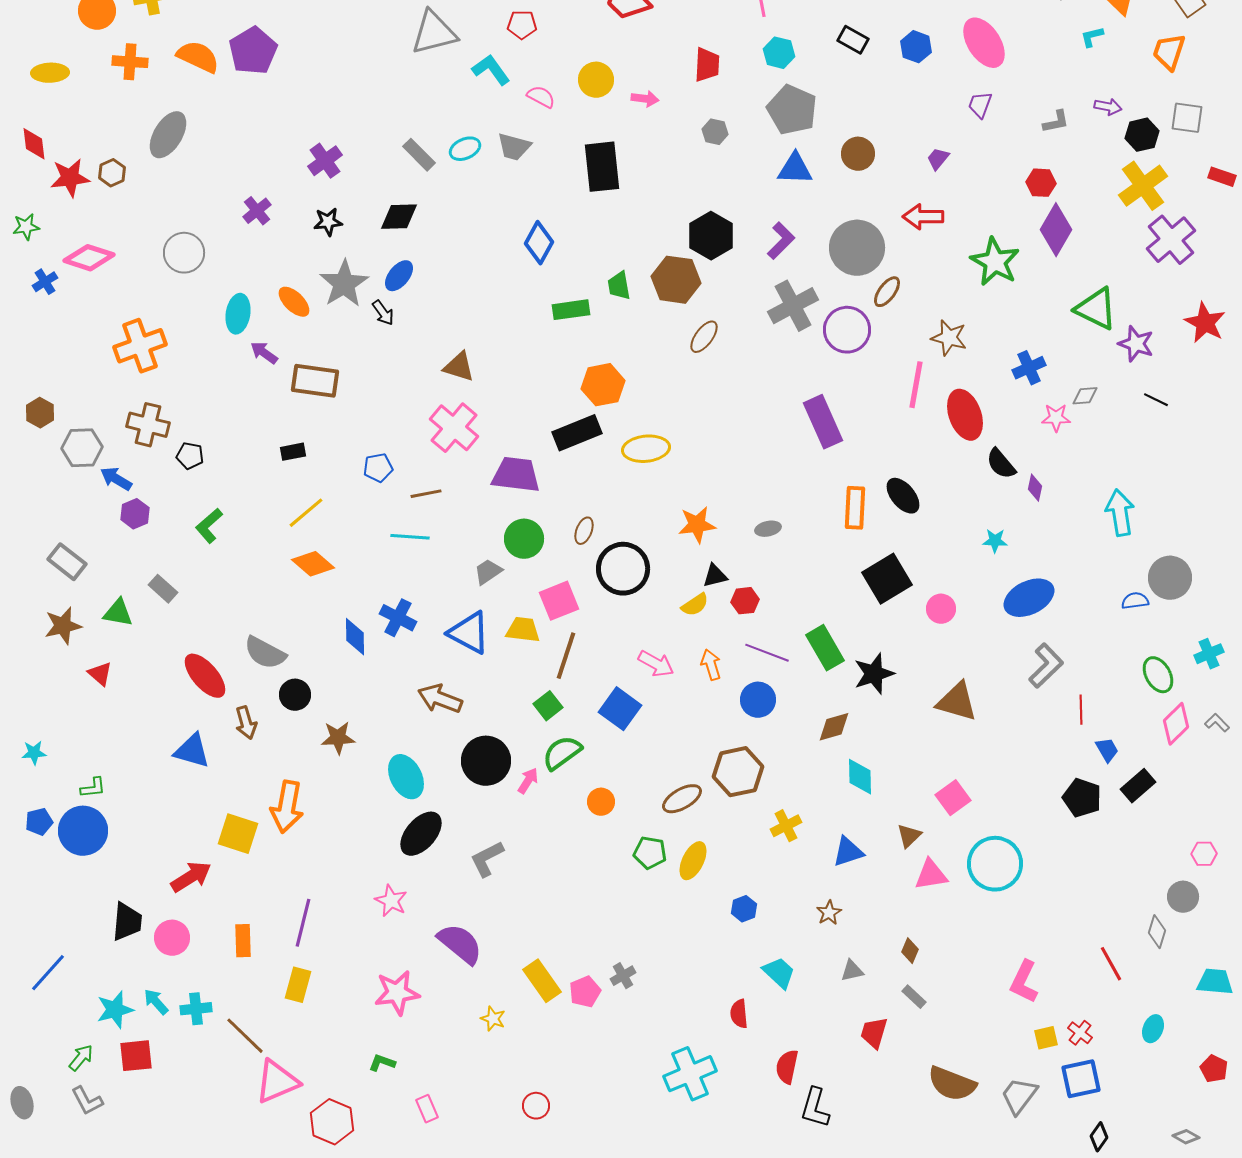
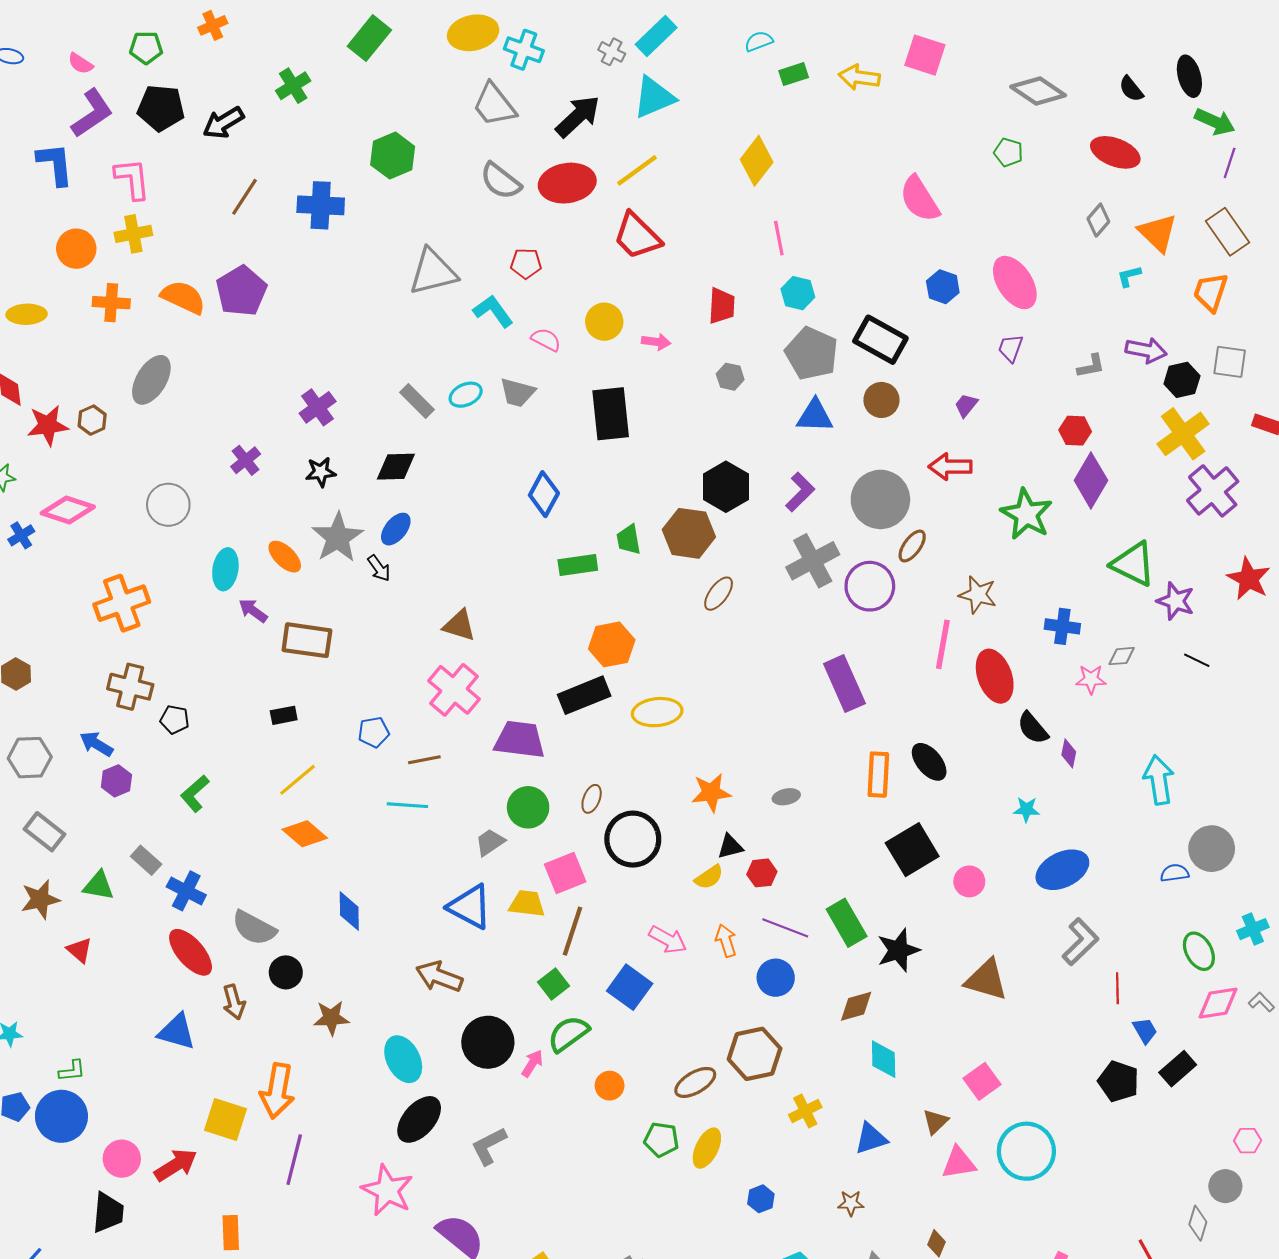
black rectangle: (853, 40) -> (880, 340), moved, size x1.6
purple arrow: (1108, 107) -> (1146, 350), size x1.4
blue cross: (1029, 368) -> (1062, 626), turned 32
gray hexagon: (82, 448) -> (30, 758), moved
blue cross: (398, 618) -> (186, 891), moved
pink diamond: (1176, 724) -> (1218, 1003), turned 36
pink star: (391, 901) -> (387, 1190), size x1.5
brown star: (829, 913) -> (851, 1203), turned 30
purple line: (303, 923) -> (294, 1160), moved
pink circle: (172, 938) -> (122, 1159), moved

